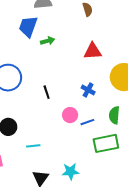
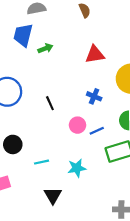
cyan star: (70, 171) -> (77, 168), moved

